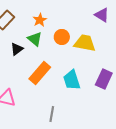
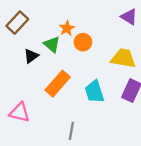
orange star: (40, 20) -> (67, 28), moved
yellow trapezoid: (85, 43) -> (123, 58), moved

